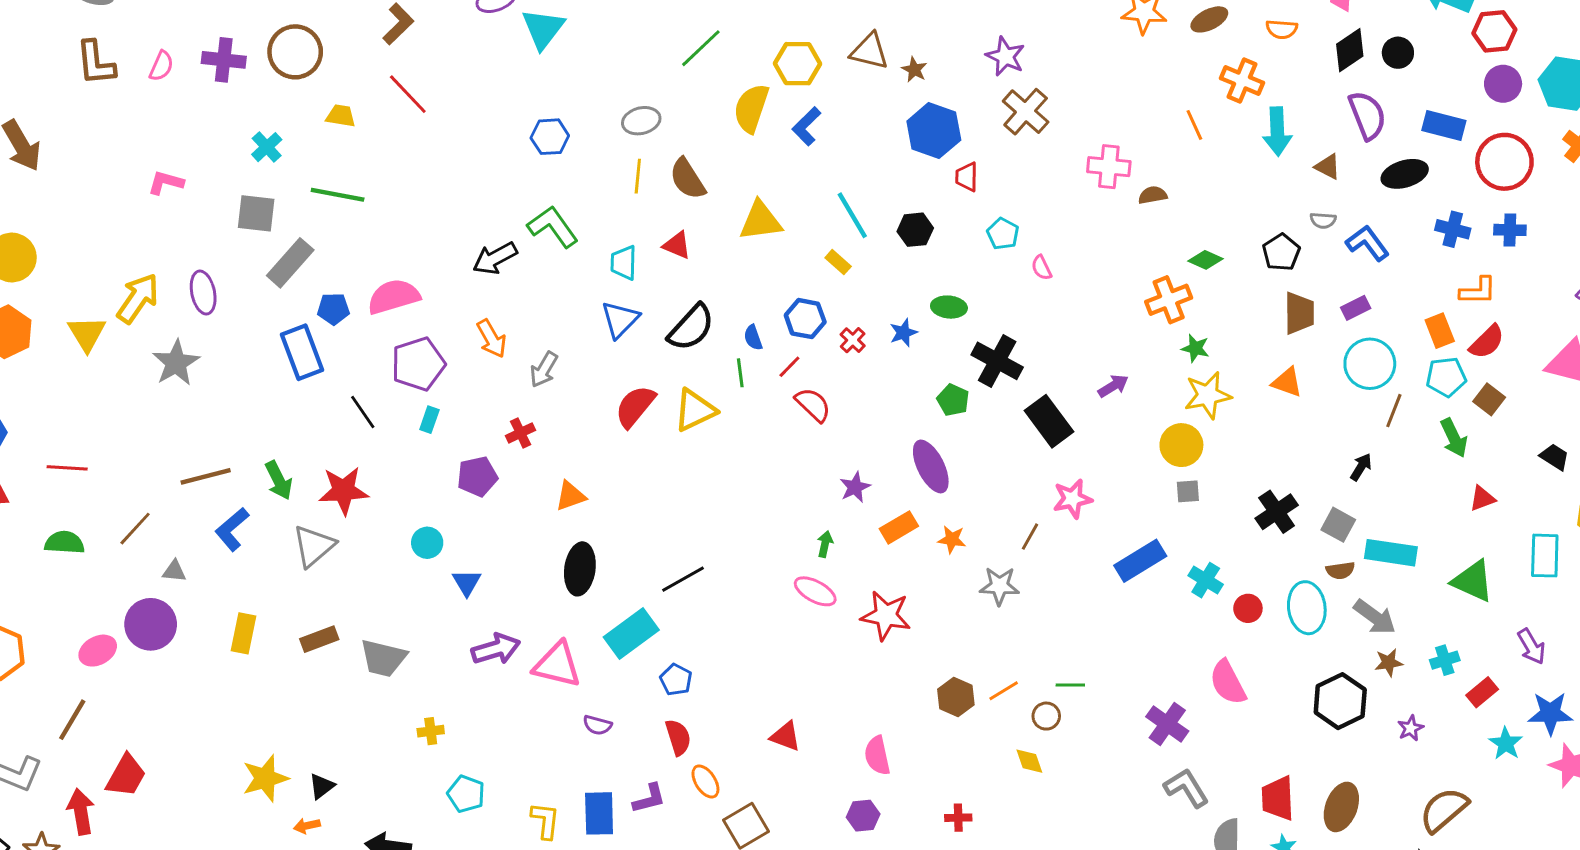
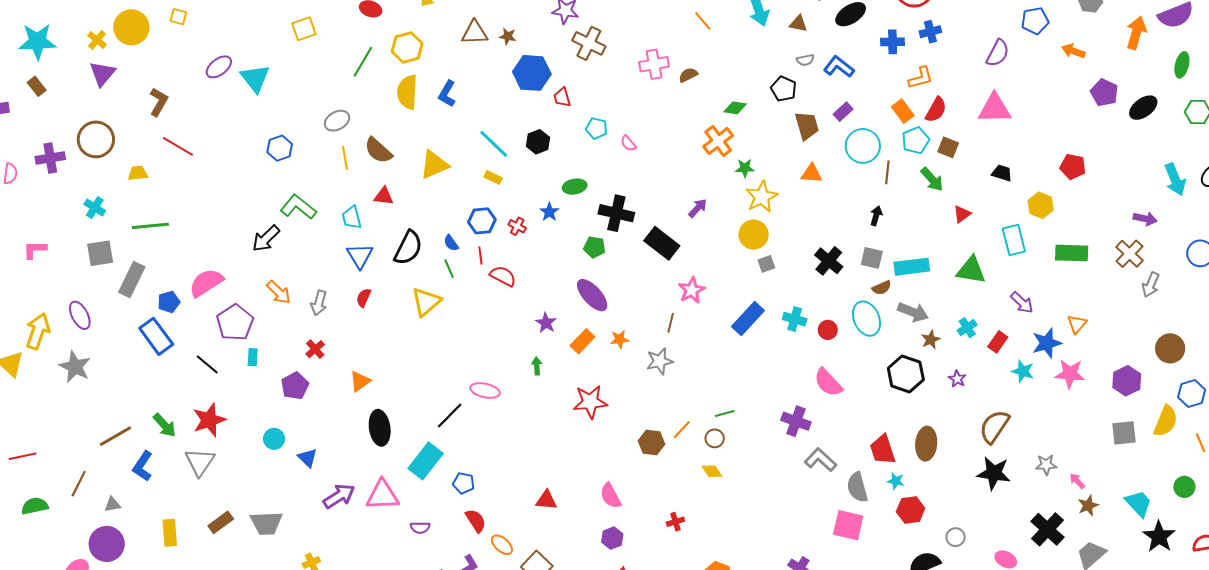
yellow hexagon: (798, 64) -> (407, 48), moved
red line: (789, 367) -> (480, 255), turned -36
red semicircle: (635, 406) -> (364, 298), moved, size x0.6
pink ellipse: (815, 591) -> (485, 390), moved

